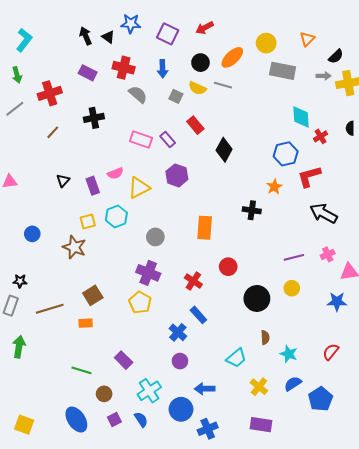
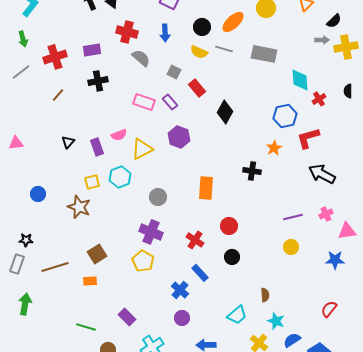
gray rectangle: (283, 71) -> (264, 54), moved
purple rectangle: (88, 73) -> (92, 50), moved, turned -36
gray square: (176, 96) -> (174, 72), moved
black circle: (257, 298) -> (232, 257), moved, size x0.6
cyan star: (289, 354) -> (276, 321), moved

